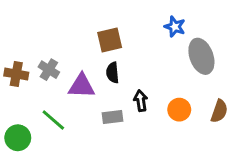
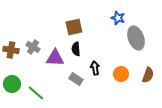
gray rectangle: (113, 117) -> (76, 79), turned 40
green line: (53, 120) -> (36, 93), moved
green circle: (18, 138) -> (12, 84), moved

